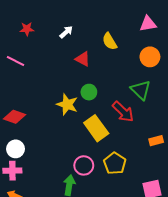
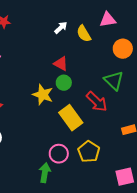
pink triangle: (148, 24) -> (108, 20), moved
white arrow: (66, 32) -> (61, 28), moved
red triangle: (83, 59) -> (61, 64), moved

